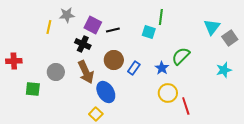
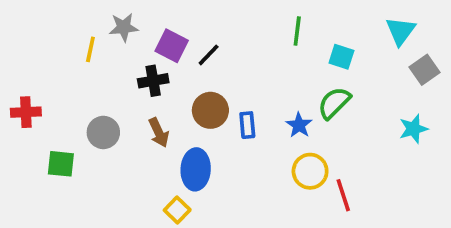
cyan triangle: (212, 27) -> (401, 31), moved
black line: (113, 30) -> (209, 55), turned -32
cyan square: (149, 32) -> (341, 57), moved
black cross: (83, 44) -> (153, 81), turned -35
blue rectangle: (134, 68) -> (247, 125), turned -40
brown arrow: (86, 72) -> (159, 132), size x0.7
blue ellipse: (106, 92) -> (196, 169), turned 35

